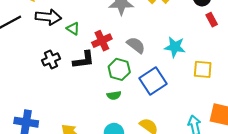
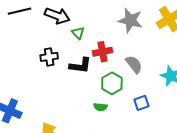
blue square: (153, 81) -> (141, 103), size x0.6

